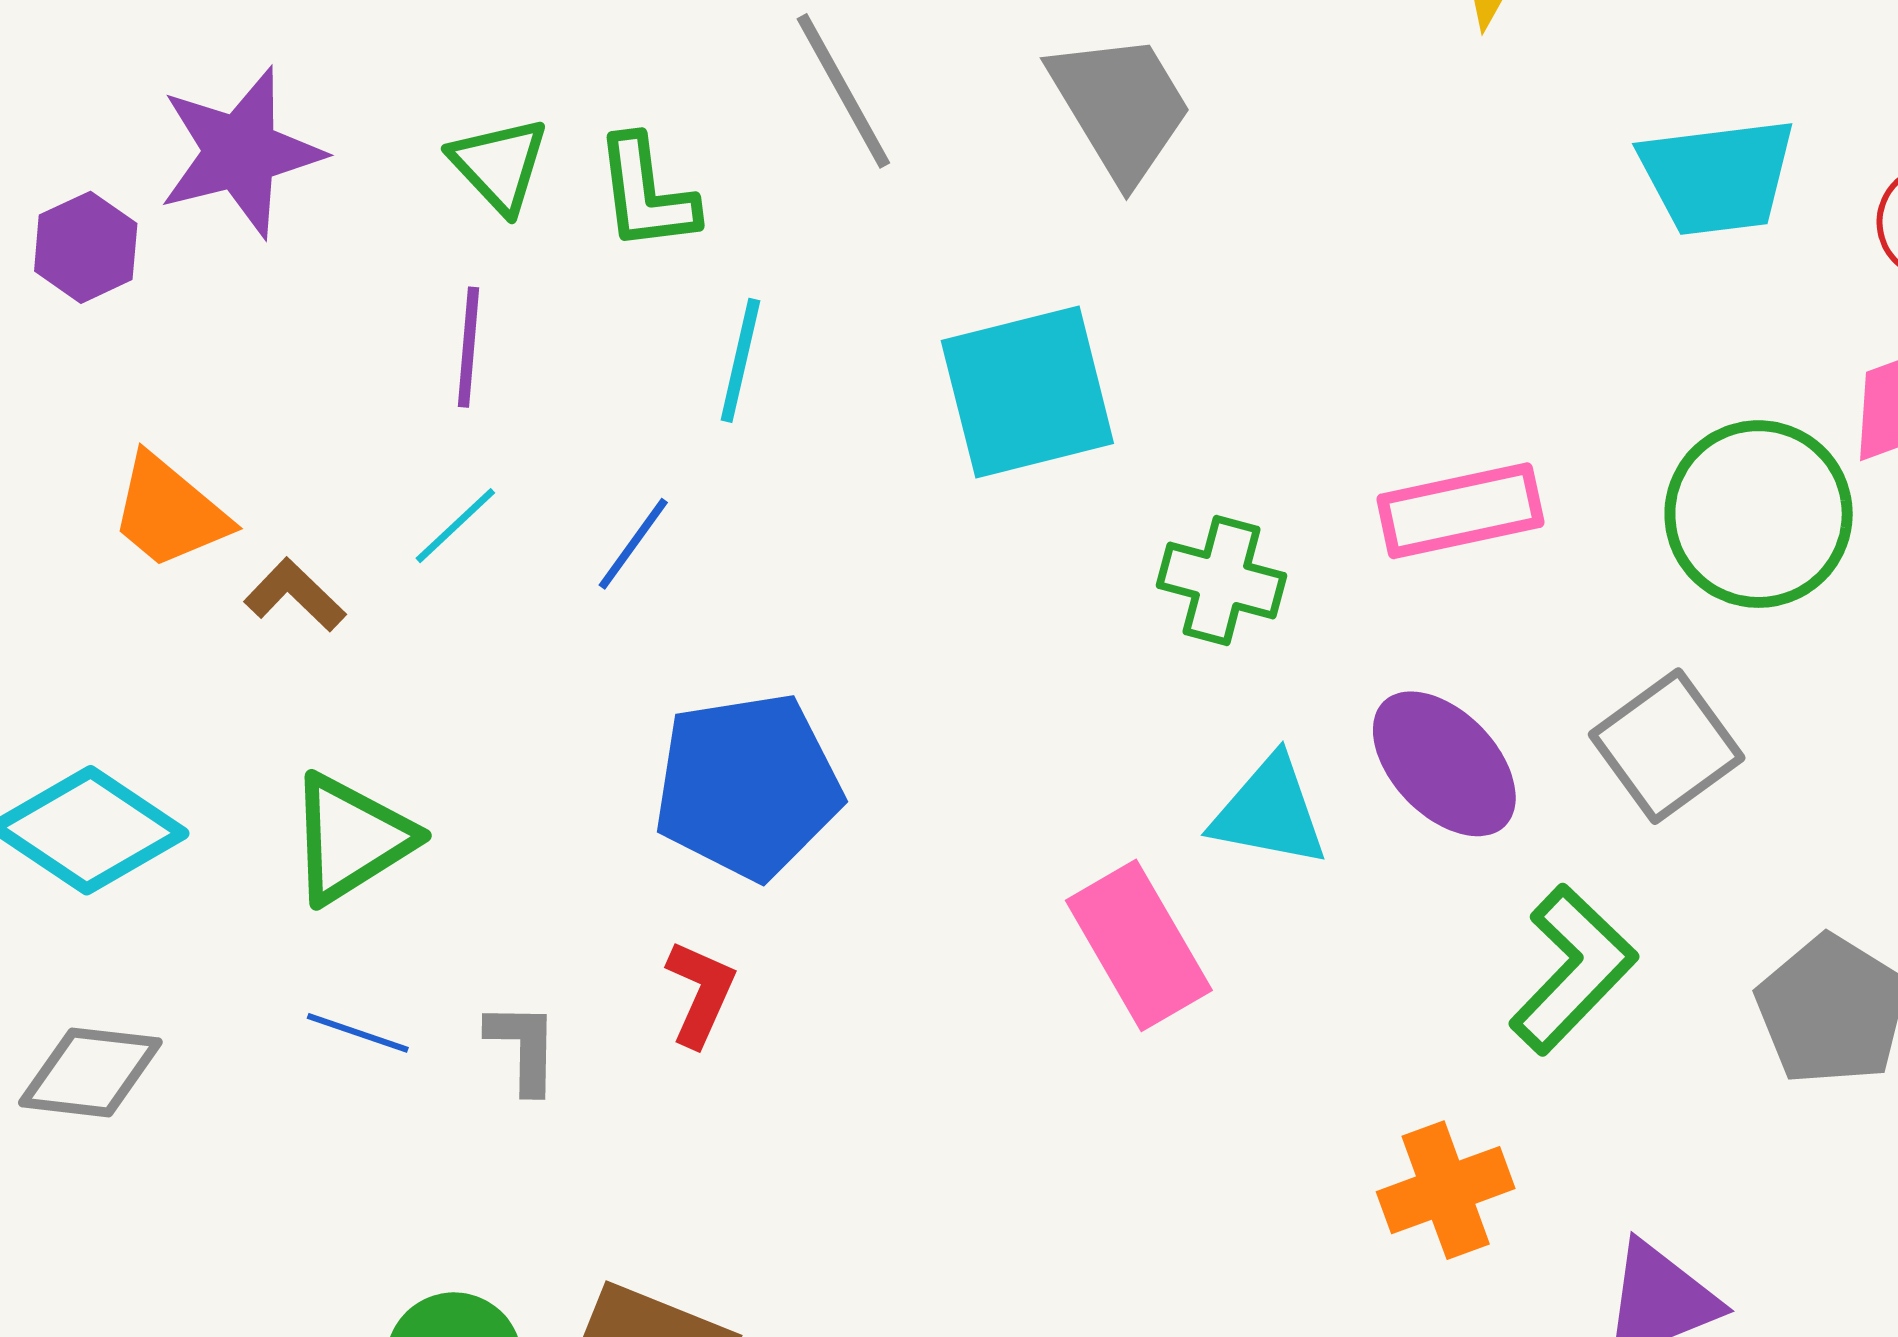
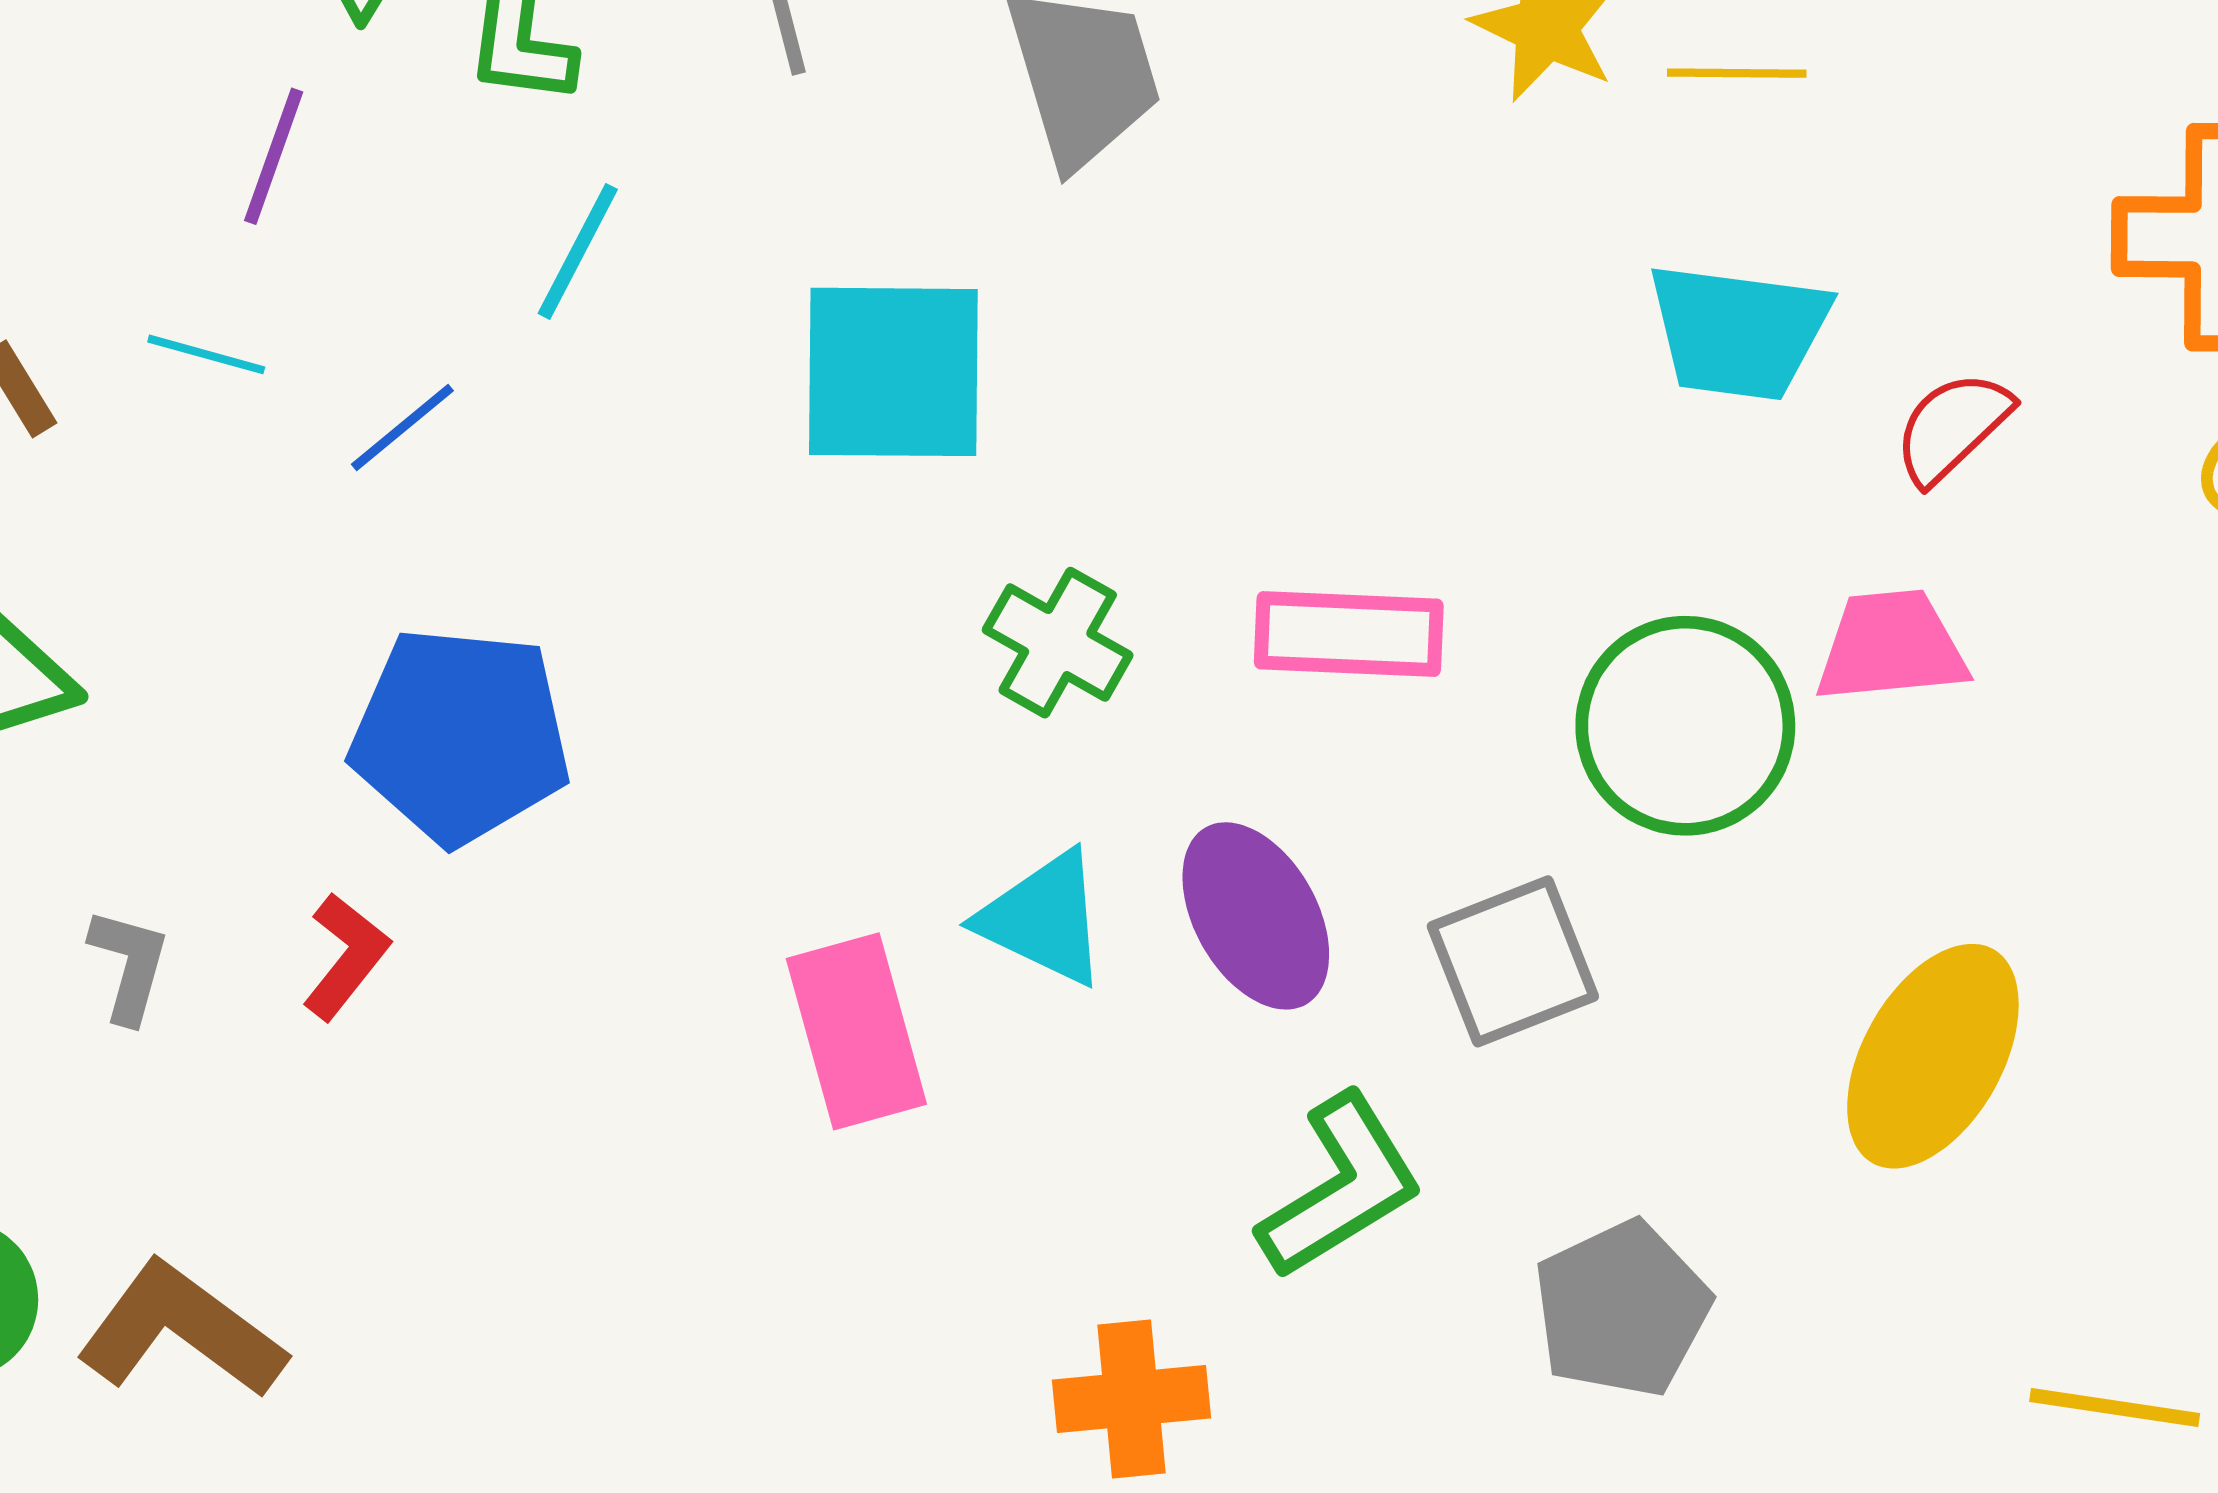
cyan line: (455, 526) -> (206, 354), turned 44

